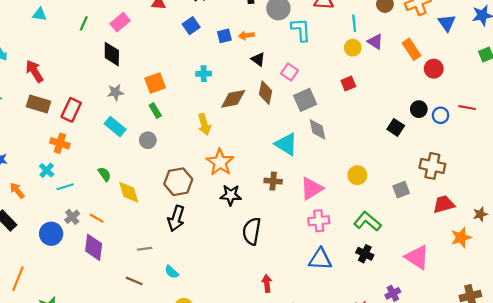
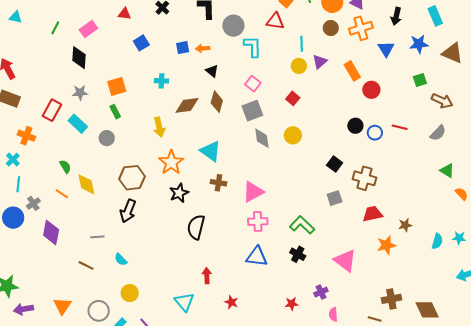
blue square: (191, 26) -> (141, 43), moved
purple triangle: (375, 42) -> (320, 62), turned 42
pink square: (290, 72) -> (253, 84), moved
red square: (348, 84) -> (293, 98), turned -32
red rectangle: (71, 110) -> (52, 110), moved
black square: (396, 127) -> (335, 164), moved
cyan triangle: (286, 144) -> (211, 151), moved
yellow circle: (357, 175) -> (293, 135), moved
cyan line: (65, 187) -> (18, 184), moved, turned -70
black star: (231, 195) -> (179, 193), turned -30
orange line: (97, 218) -> (62, 194), moved

